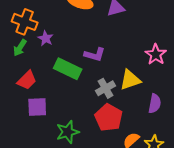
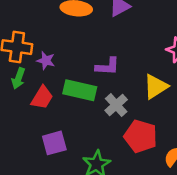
red trapezoid: (27, 80) -> (42, 98), moved
gray cross: (105, 88) -> (116, 105), moved

